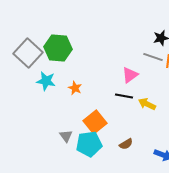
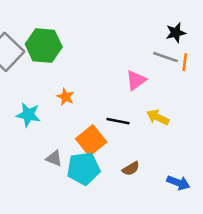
cyan star: (46, 81) -> (28, 115), moved
black line: (124, 96) -> (118, 121), moved
gray triangle: (66, 136) -> (54, 158), turned -32

